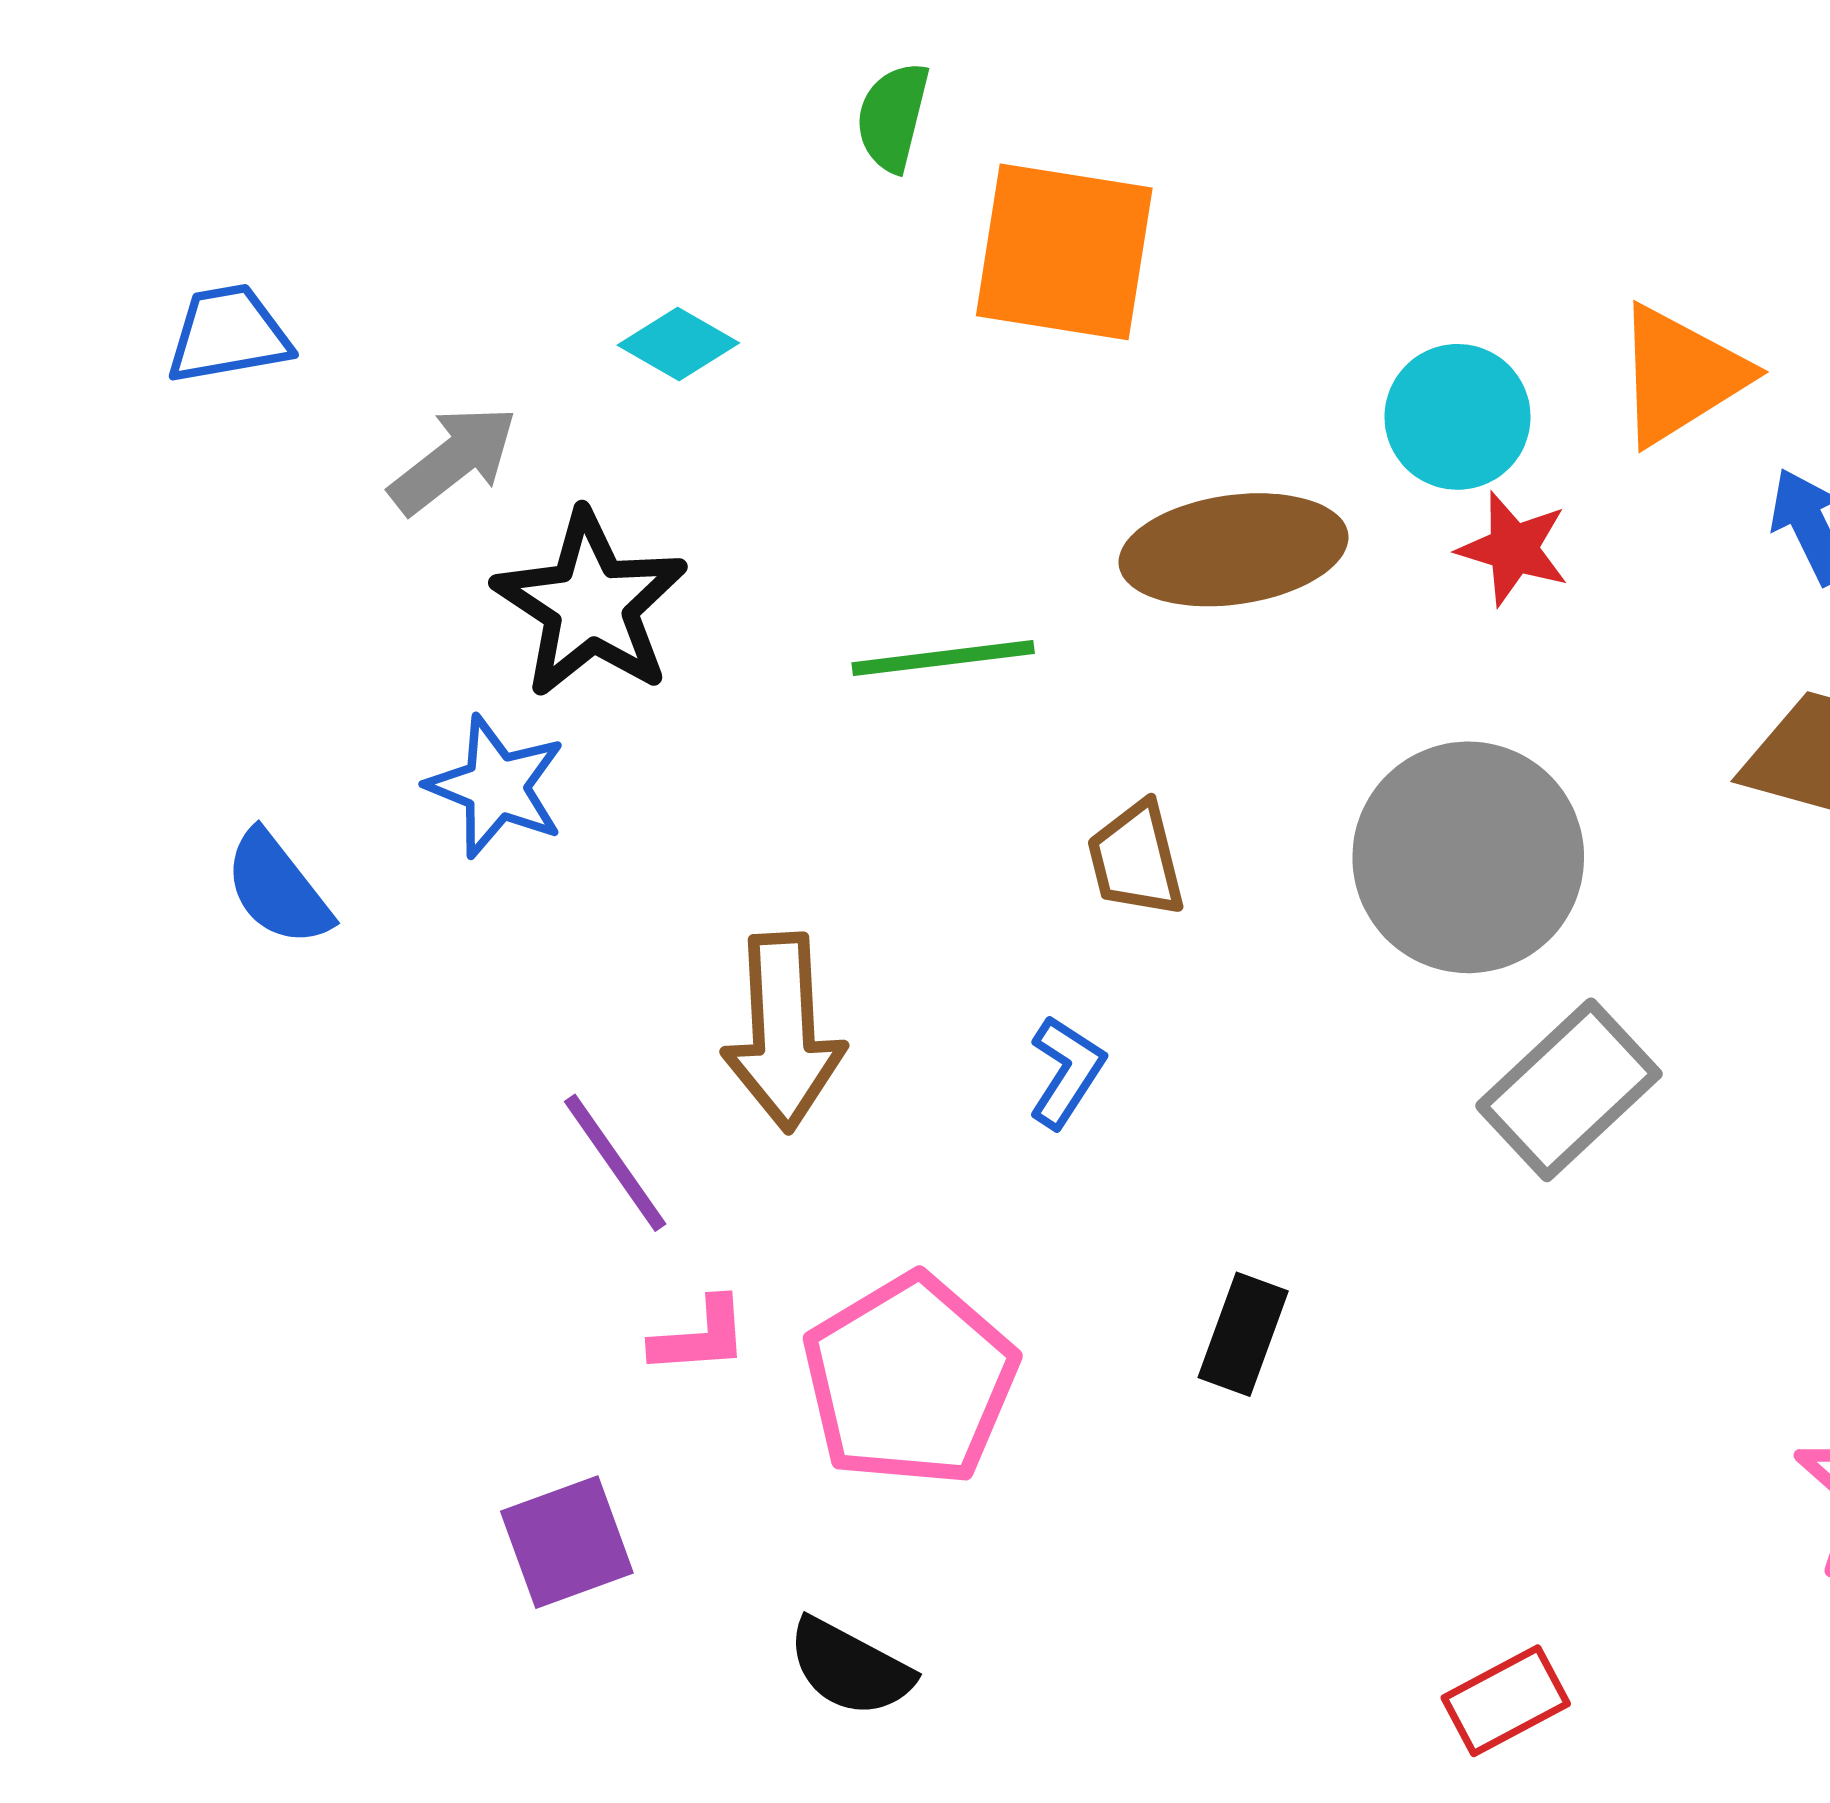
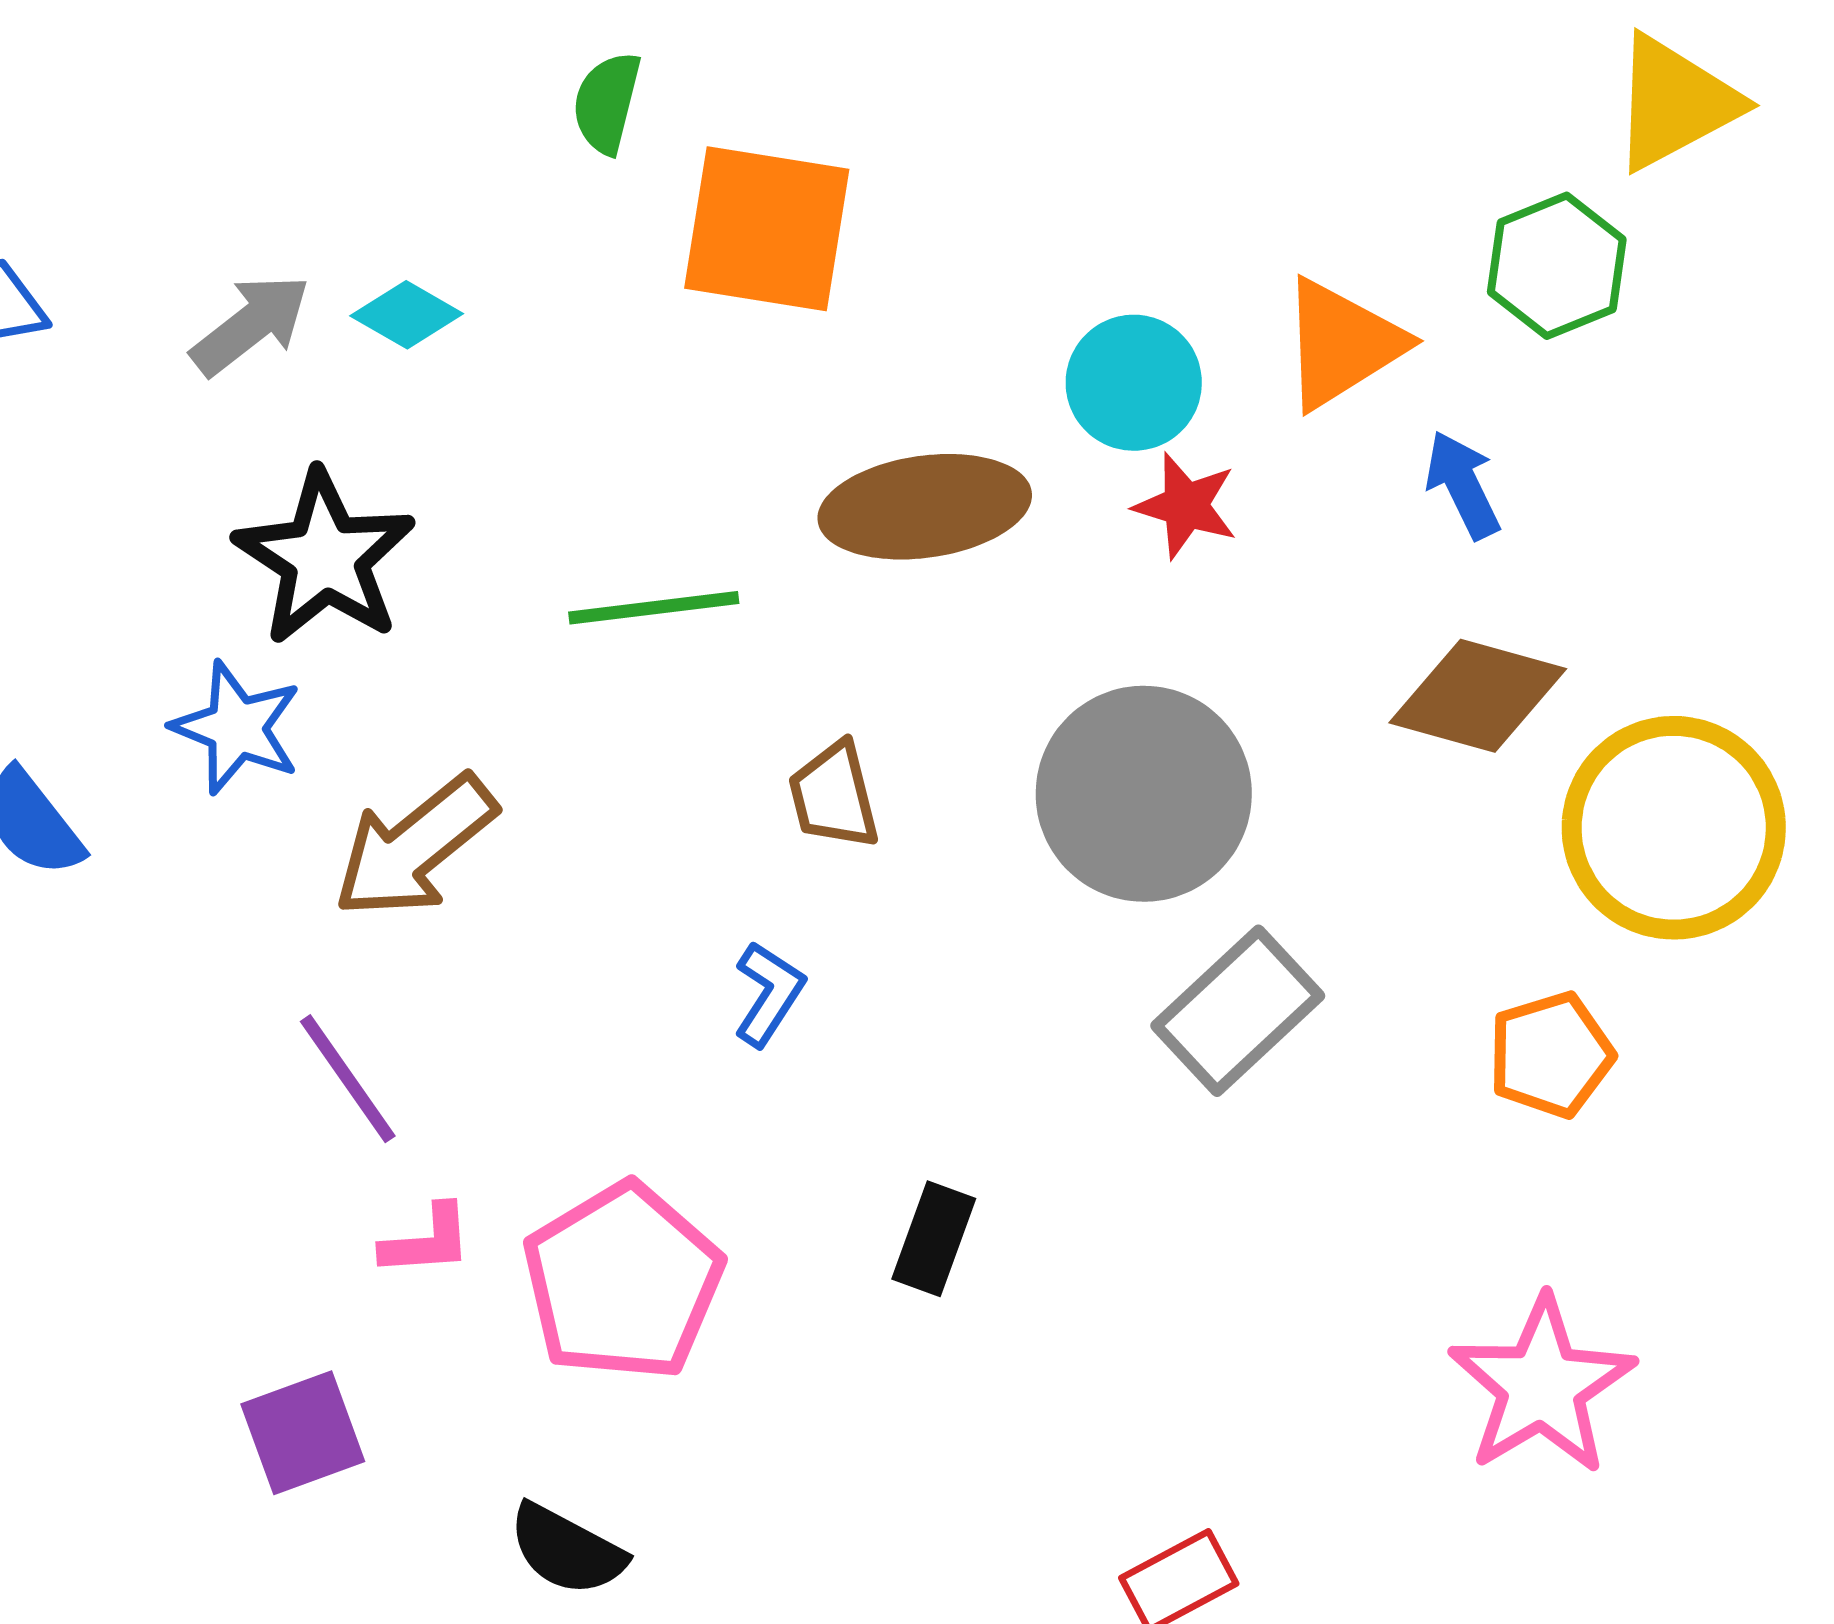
gray arrow: (453, 460) -> (251, 325), moved
brown arrow: (783, 1032) -> (415, 847), moved, turned 54

